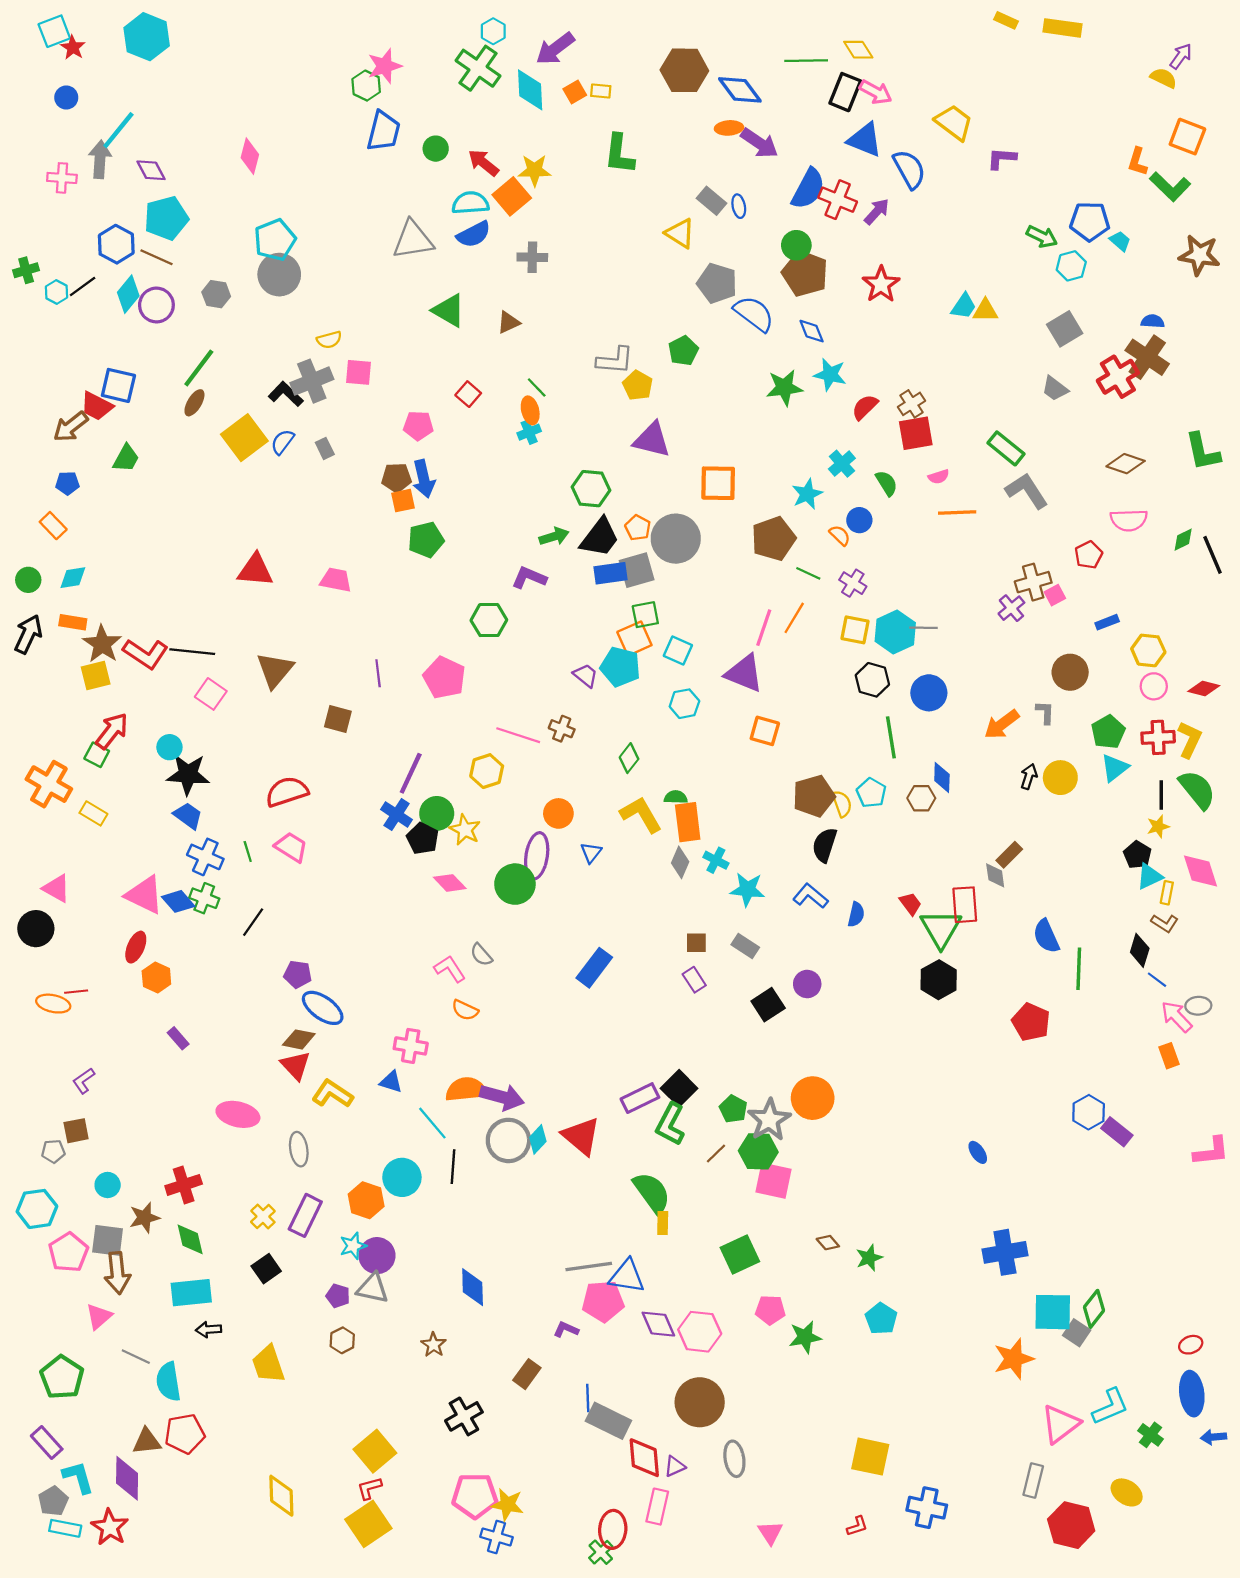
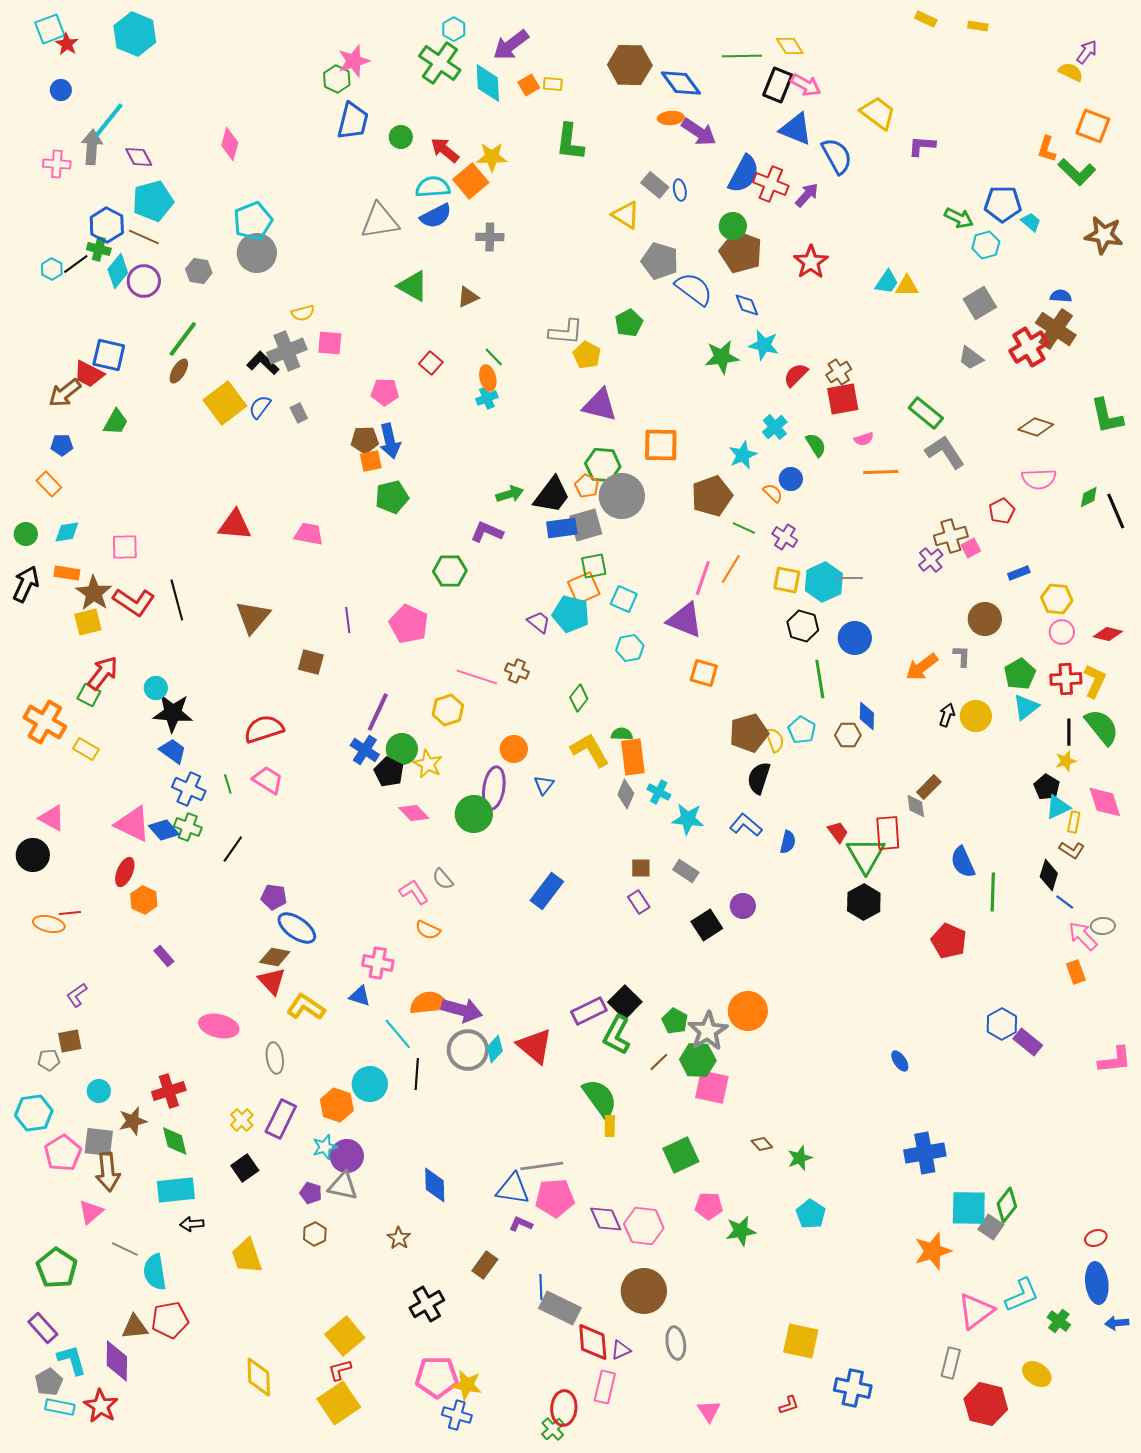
yellow rectangle: (1063, 28) -> (978, 26), size x0.6
green cross: (26, 270) -> (99, 249), moved, turned 30
green hexagon: (591, 489) -> (603, 465), moved
black line: (192, 652) -> (177, 600), turned 69
pink square: (211, 694) -> (125, 547), moved, turned -36
blue triangle: (627, 1276) -> (513, 1189), moved

